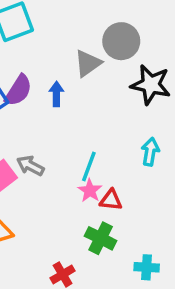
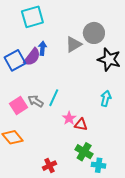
blue arrow: (56, 94) -> (42, 48), moved
cyan line: (89, 167) -> (54, 98), moved
green cross: (101, 238) -> (84, 152), moved

